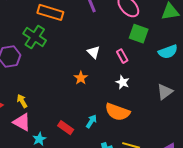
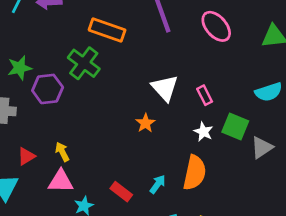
green square: (139, 34) -> (235, 127), moved
white triangle: (93, 52) -> (165, 88), size x1.5
orange semicircle: (117, 112) -> (195, 173), turned -100
pink triangle: (22, 122) -> (61, 181), turned -30

